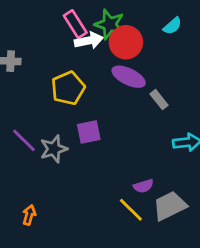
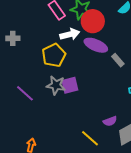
white arrow: (89, 41) -> (70, 34), moved
gray star: (54, 149) -> (56, 85), moved, turned 30
yellow line: (131, 210) -> (90, 138), moved

